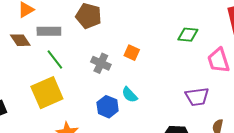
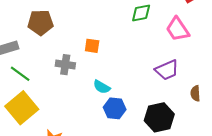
blue hexagon: (108, 107) -> (115, 108), moved

